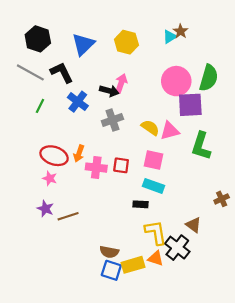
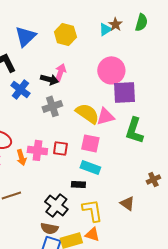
green semicircle: (209, 78) -> (141, 22), moved, size x0.7
yellow semicircle: (150, 128) -> (87, 113), size x1.4
orange arrow: (79, 154) -> (21, 157), moved, turned -35
black cross: (177, 248) -> (56, 205), moved

